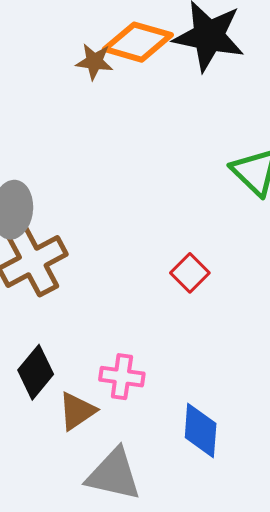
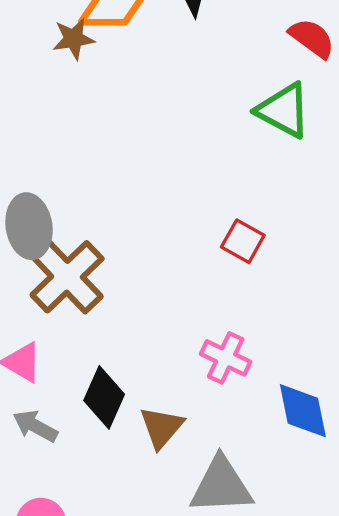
pink cross: (122, 377) -> (226, 358), moved, turned 33

